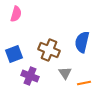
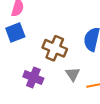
blue square: (14, 54) -> (15, 33), moved

